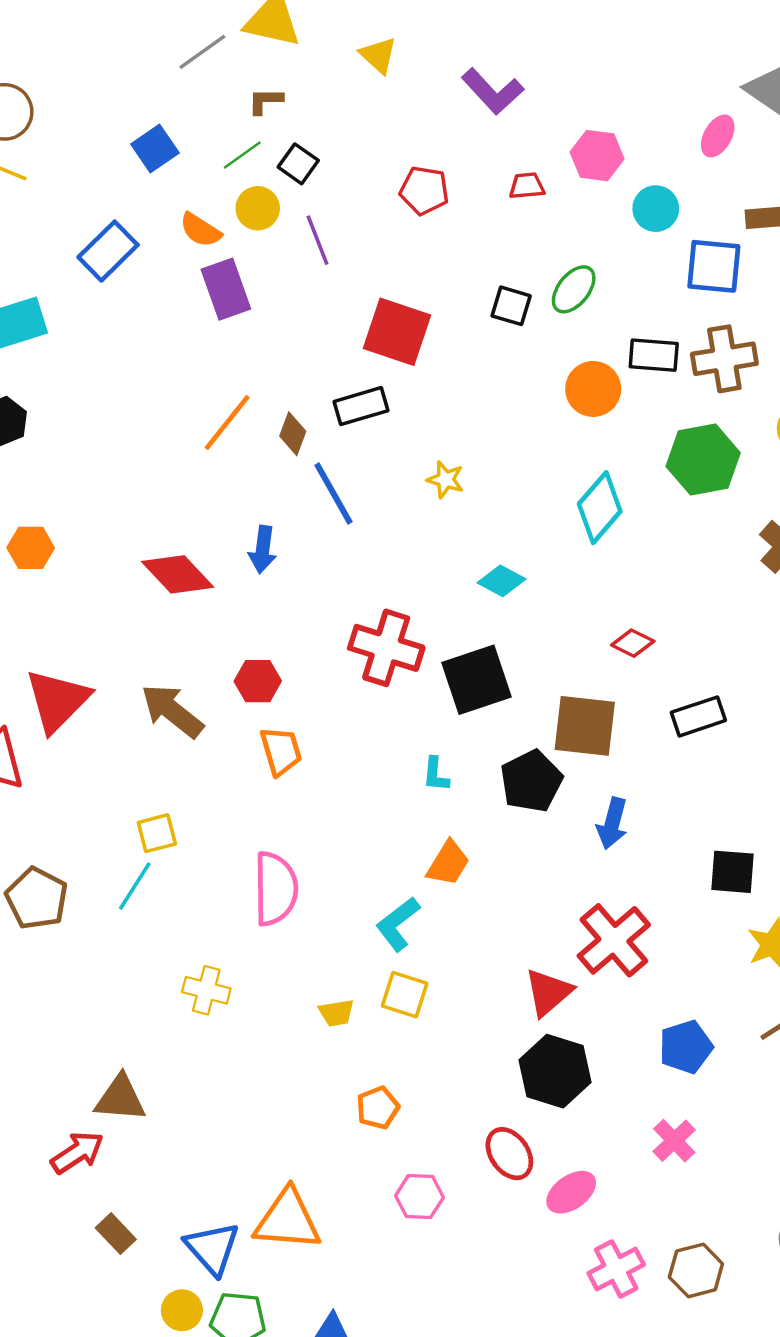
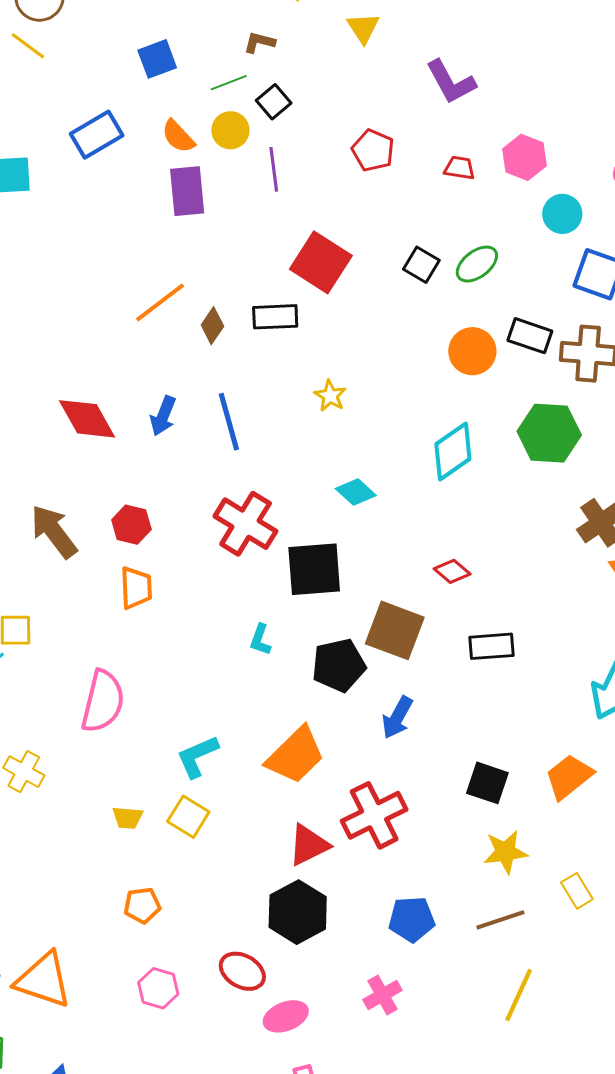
blue line: (334, 493) -> (229, 422), moved
orange trapezoid: (448, 863) -> (295, 755), moved, size x1.5
red ellipse: (509, 1154) -> (242, 971), turned -39

